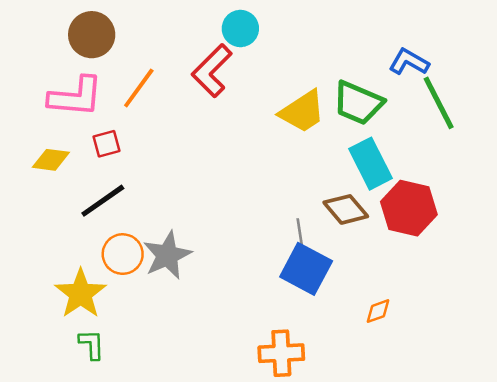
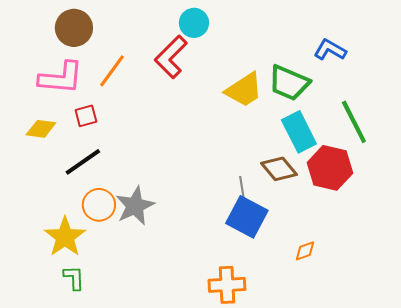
green line: (439, 103) -> (354, 122), moved

